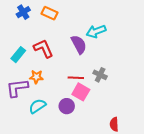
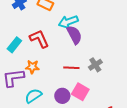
cyan arrow: (96, 31) -> (68, 22), moved
gray cross: (100, 75) -> (95, 65), turned 32
pink square: (81, 92) -> (80, 92), moved

